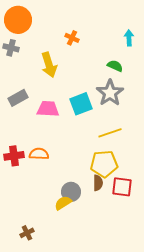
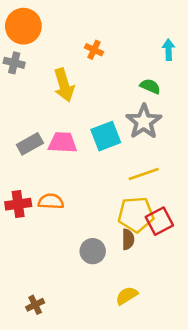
gray rectangle: (18, 98) -> (30, 144), moved
red square: (122, 187) -> (159, 221), moved, turned -35
yellow semicircle: (63, 203) -> (127, 296), moved

